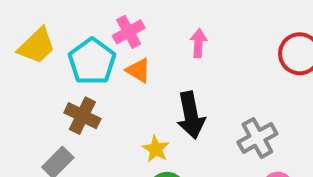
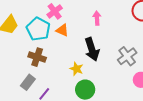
pink arrow: (198, 43) -> (97, 18), moved

